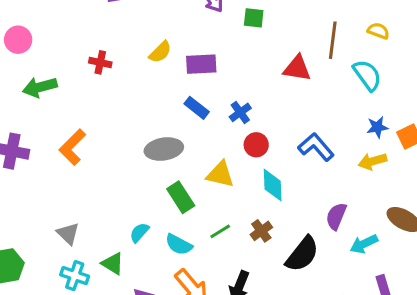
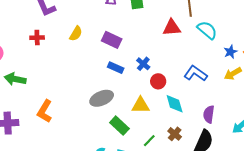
yellow semicircle: (160, 52) -> (76, 34), moved
red cross: (100, 62) -> (37, 38), moved
purple rectangle: (201, 64) -> (112, 40), turned 42
cyan semicircle: (367, 75) -> (207, 30), moved
green arrow: (40, 87) -> (15, 79), turned 40
purple semicircle: (336, 216) -> (209, 114), moved

